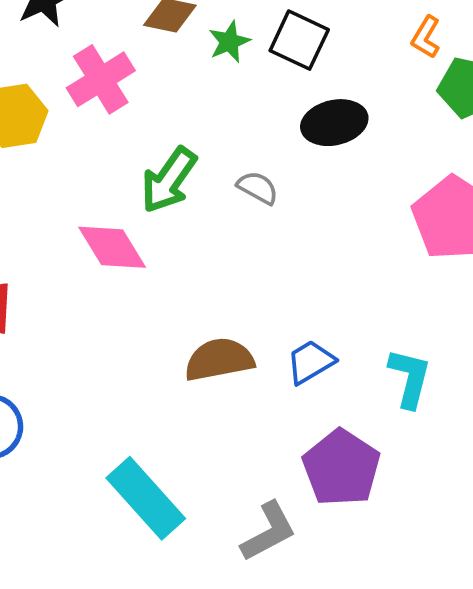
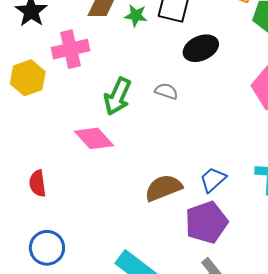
green star: (229, 42) -> (136, 16), turned -30
pink cross: (101, 79) -> (70, 49), turned 30
purple pentagon: (341, 468) -> (206, 222), moved, turned 30

